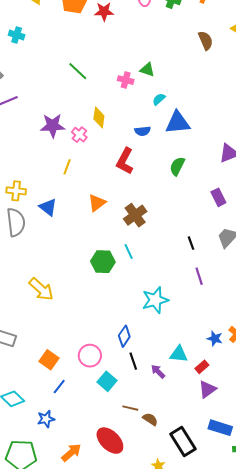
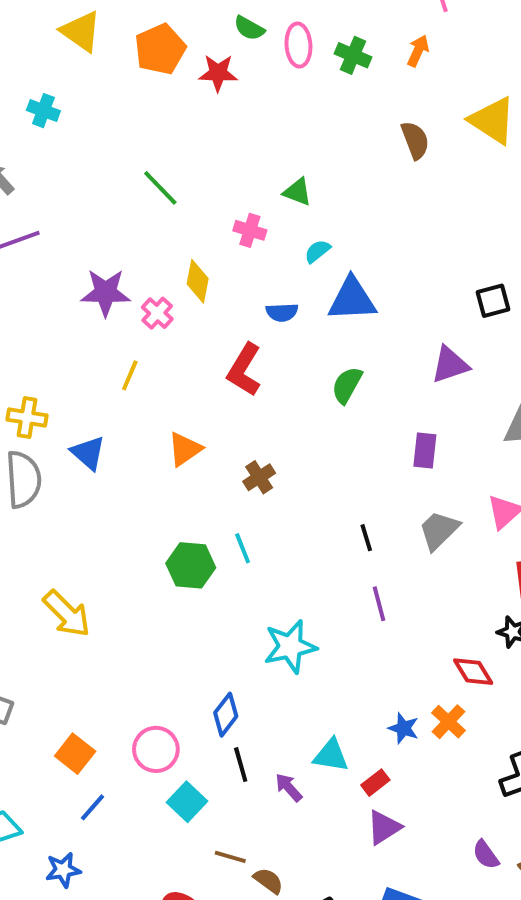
pink cross: (126, 80) -> (250, 230), moved
purple rectangle: (218, 197) -> (425, 450), turned 30
brown cross: (135, 215) -> (259, 477), size x0.7

